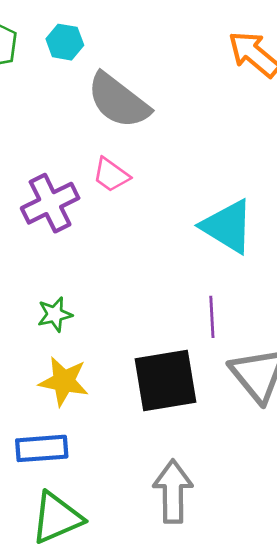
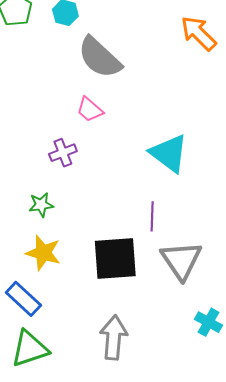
purple cross: (50, 203) -> (63, 153), moved, size x0.7
blue rectangle: (42, 448) -> (23, 299), turned 42

